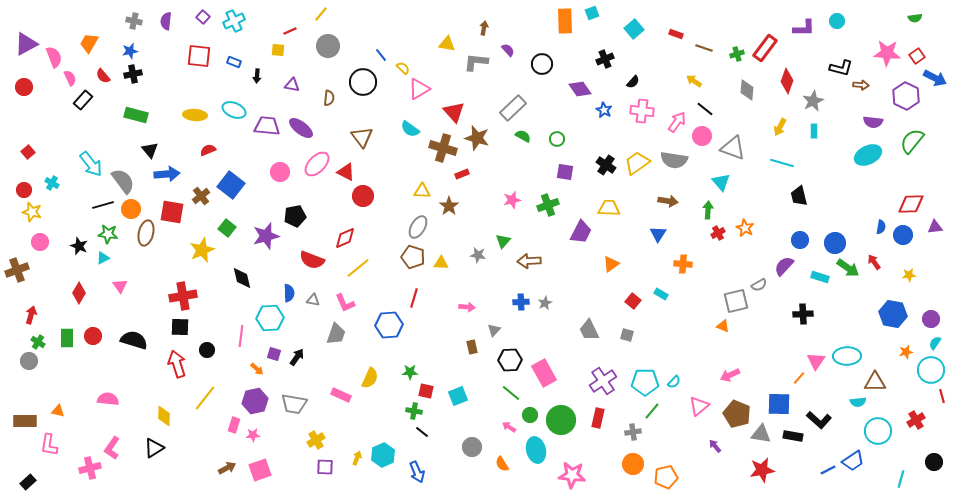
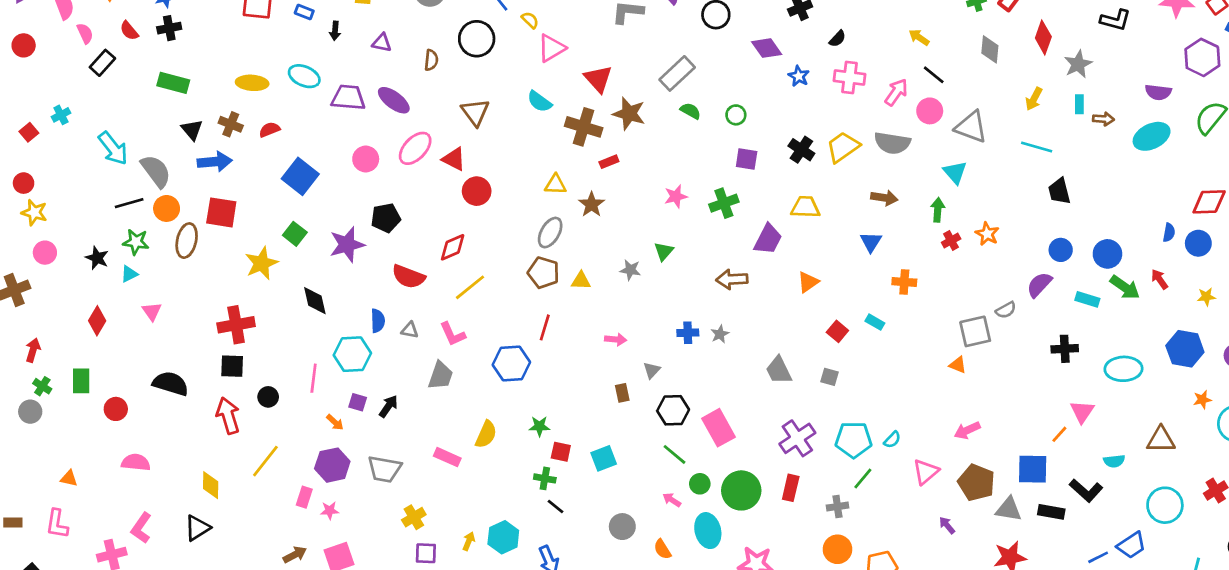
brown arrow: (861, 85) -> (1103, 119), moved
cyan cross: (52, 183) -> (61, 115), moved, turned 32
brown cross: (201, 196) -> (231, 124), moved, turned -30
brown arrow: (529, 261) -> (732, 279), moved
red circle: (93, 336) -> (116, 409), moved
cyan ellipse: (847, 356) -> (1123, 369), moved
cyan semicircle: (858, 402) -> (1114, 461), moved
brown rectangle: (25, 421) -> (13, 523), moved, size x0.6

